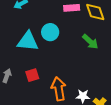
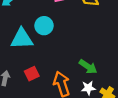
green arrow: (90, 42) -> (88, 67), moved

